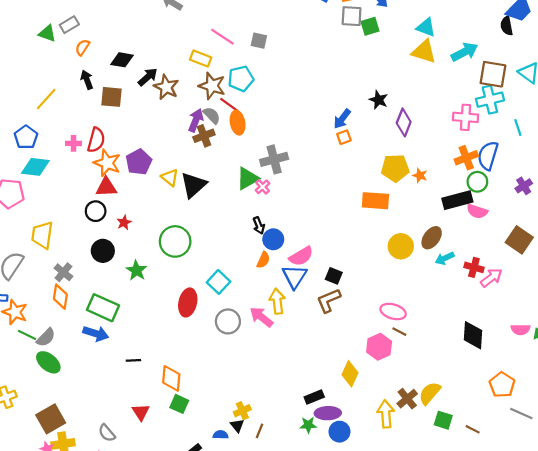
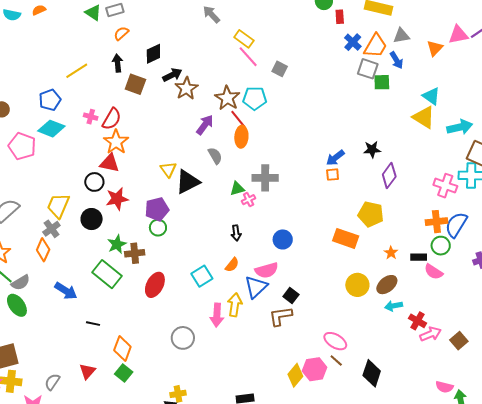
yellow rectangle: (201, 59) -> (244, 39), moved
black diamond: (122, 60) -> (153, 54), turned -50
black star: (379, 100) -> (372, 149), turned 30
gray semicircle: (212, 115) -> (215, 156), moved
brown cross: (204, 136) -> (135, 253), moved
purple pentagon: (139, 162) -> (157, 209), moved
orange star: (420, 175) -> (391, 253), moved
green triangle: (248, 178) -> (237, 189), size x0.7
black rectangle: (457, 200) -> (419, 257), size x0.6
red star: (124, 223) -> (117, 199), size x1.6
yellow trapezoid: (42, 235) -> (58, 206), moved
blue circle: (273, 239) -> (283, 239), moved
brown square: (519, 240) -> (459, 341), moved, size x0.7
green circle: (175, 241) -> (158, 228), size x0.6
cyan square: (219, 282) -> (202, 276), moved
green rectangle: (103, 308) -> (107, 274), moved
pink arrow: (261, 317) -> (217, 315), turned -140
gray circle: (228, 321) -> (183, 338), moved
black diamond: (473, 335) -> (372, 373), moved
yellow diamond: (350, 374) -> (295, 375), moved
gray semicircle: (107, 433) -> (52, 382), turned 60

